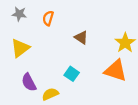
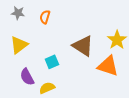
brown triangle: (81, 37) -> (83, 46), moved, size x1.6
cyan square: (72, 74) -> (52, 62), moved, turned 32

